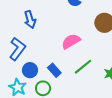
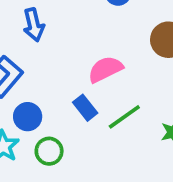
blue rectangle: (54, 70) -> (85, 108), moved

